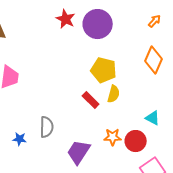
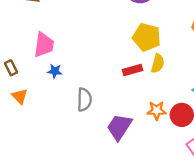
red rectangle: (91, 100) -> (132, 70), turned -60
blue star: (20, 139) -> (55, 71), moved

